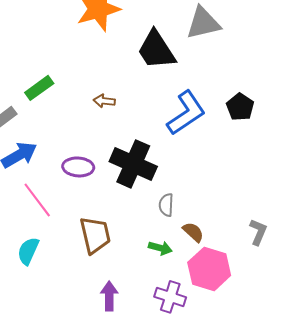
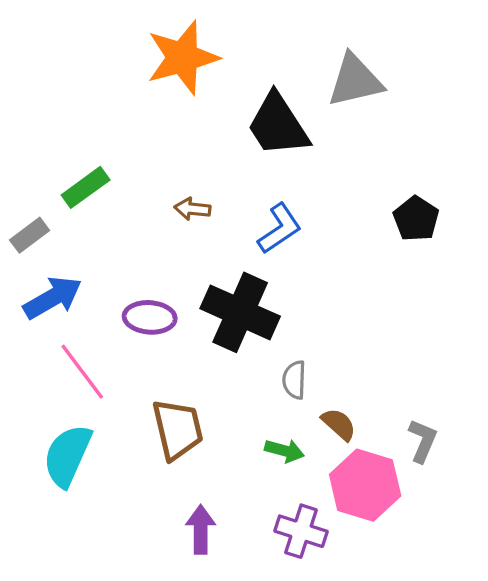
blue L-shape: (186, 113) -> (280, 229), moved, size x0.7
gray L-shape: (258, 232) -> (423, 441), moved
cyan semicircle: (28, 251) -> (67, 456), size x1.4

